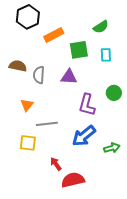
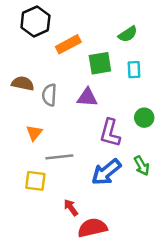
green arrow: (112, 148) -> (142, 166), moved, turned 77

